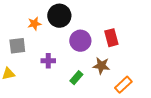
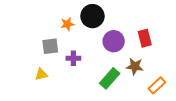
purple cross: (48, 61) -> (73, 58), moved
green rectangle: (76, 78) -> (110, 78), size x1.5

